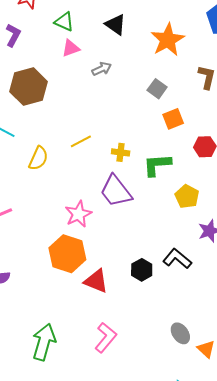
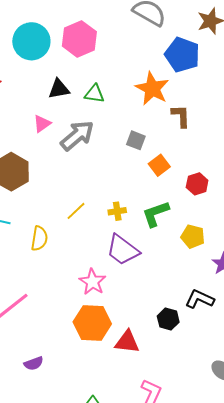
green triangle: (64, 22) -> (94, 94), moved
black triangle: (115, 25) -> (59, 89), moved, turned -30
orange star: (168, 40) -> (152, 89), moved
gray arrow: (102, 69) -> (77, 136), size x1.8

